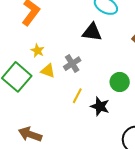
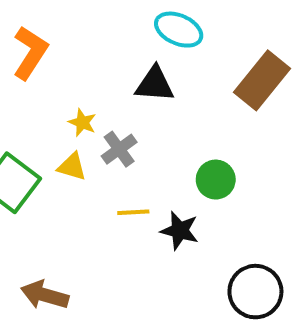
yellow star: (38, 51) -> (82, 123), moved
yellow line: (77, 96) -> (133, 212), turned 63

